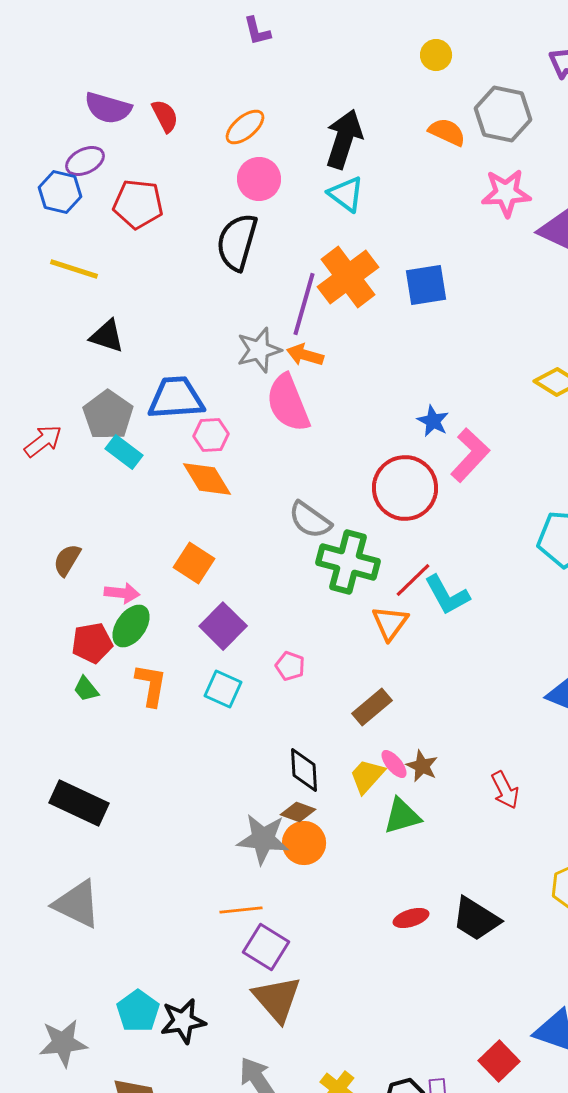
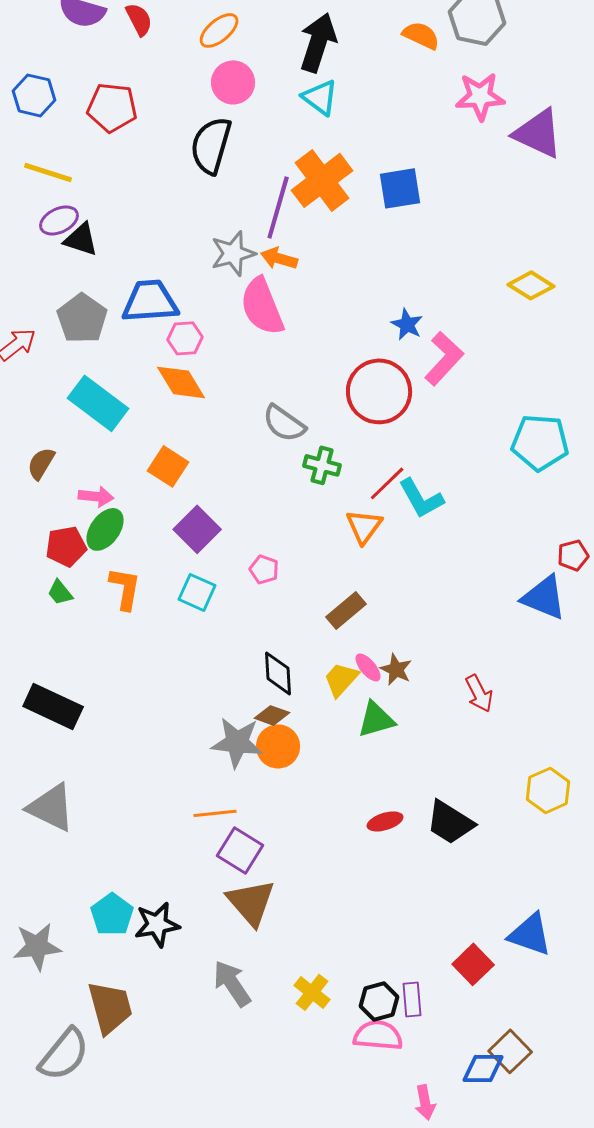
purple ellipse: (85, 161) -> (59, 220), moved
cyan rectangle: (124, 452) -> (98, 403), moved, size x1.6
green cross: (348, 562) -> (322, 465), size x0.6

